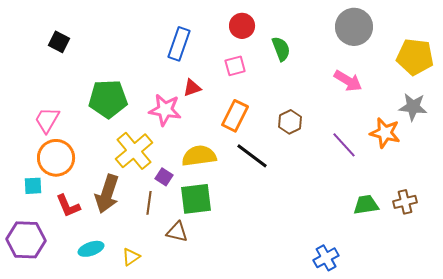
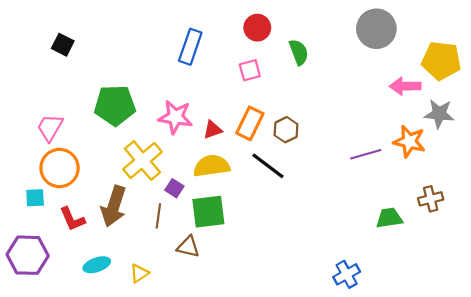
pink arrow: (348, 81) -> (405, 86), moved, turned 148
red triangle: (192, 88) -> (213, 130), moved
brown hexagon: (290, 122) -> (286, 130), moved
purple line: (344, 145) -> (366, 154), turned -64
brown cross: (405, 202) -> (431, 199), moved

